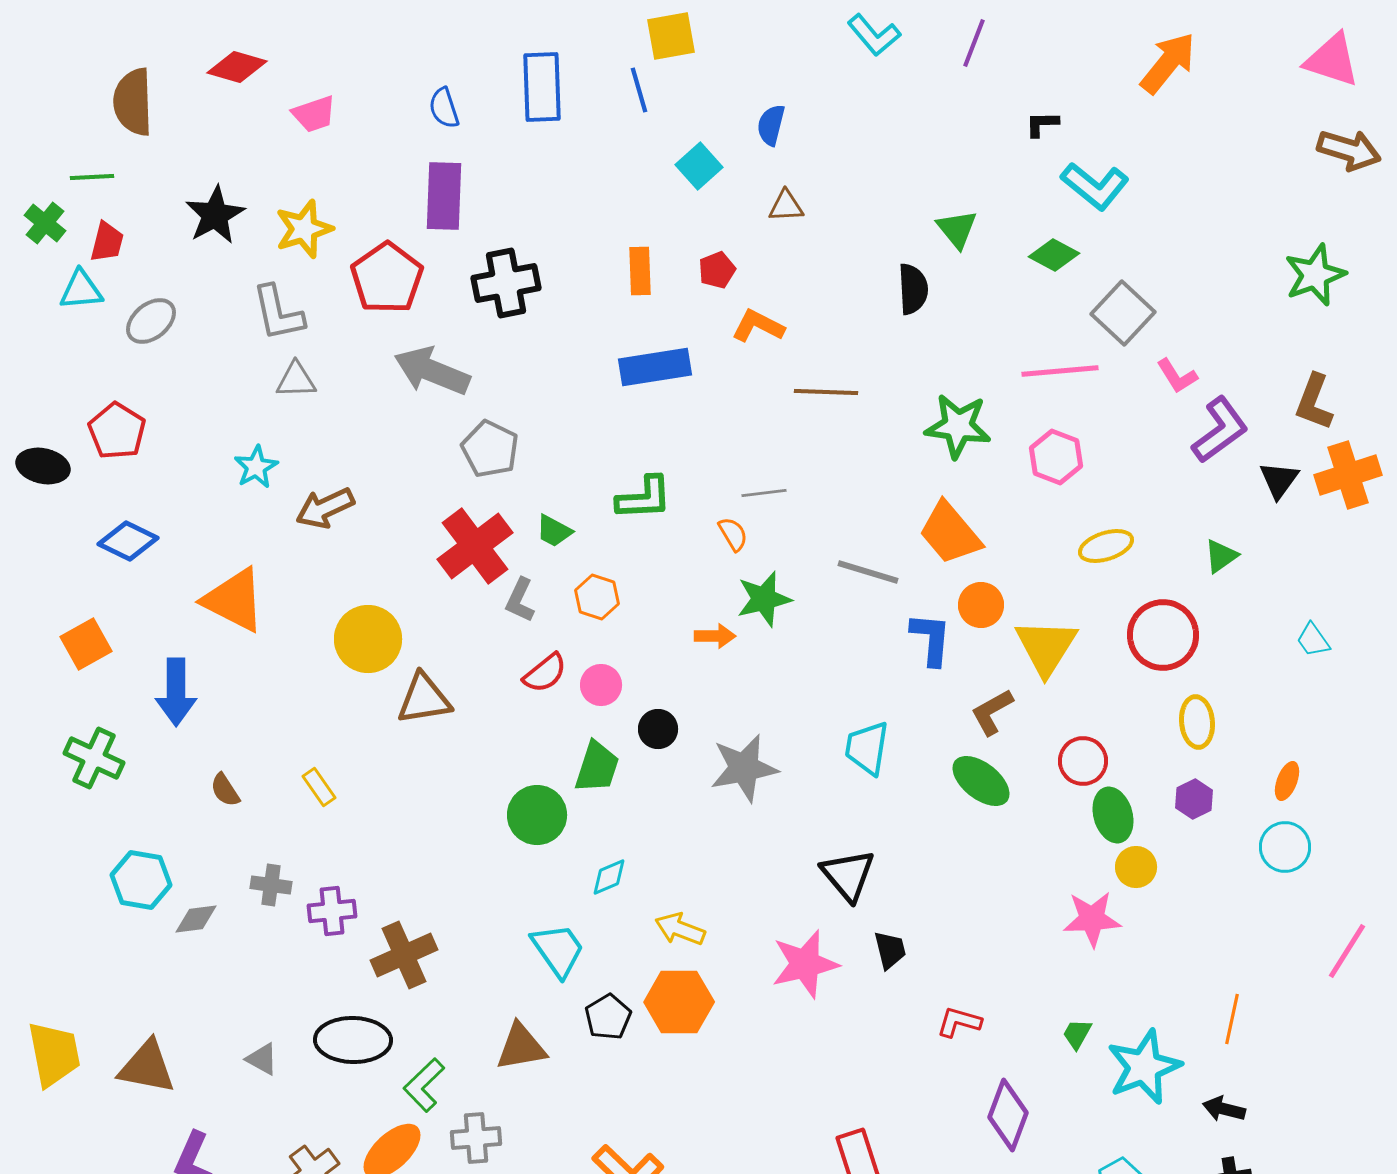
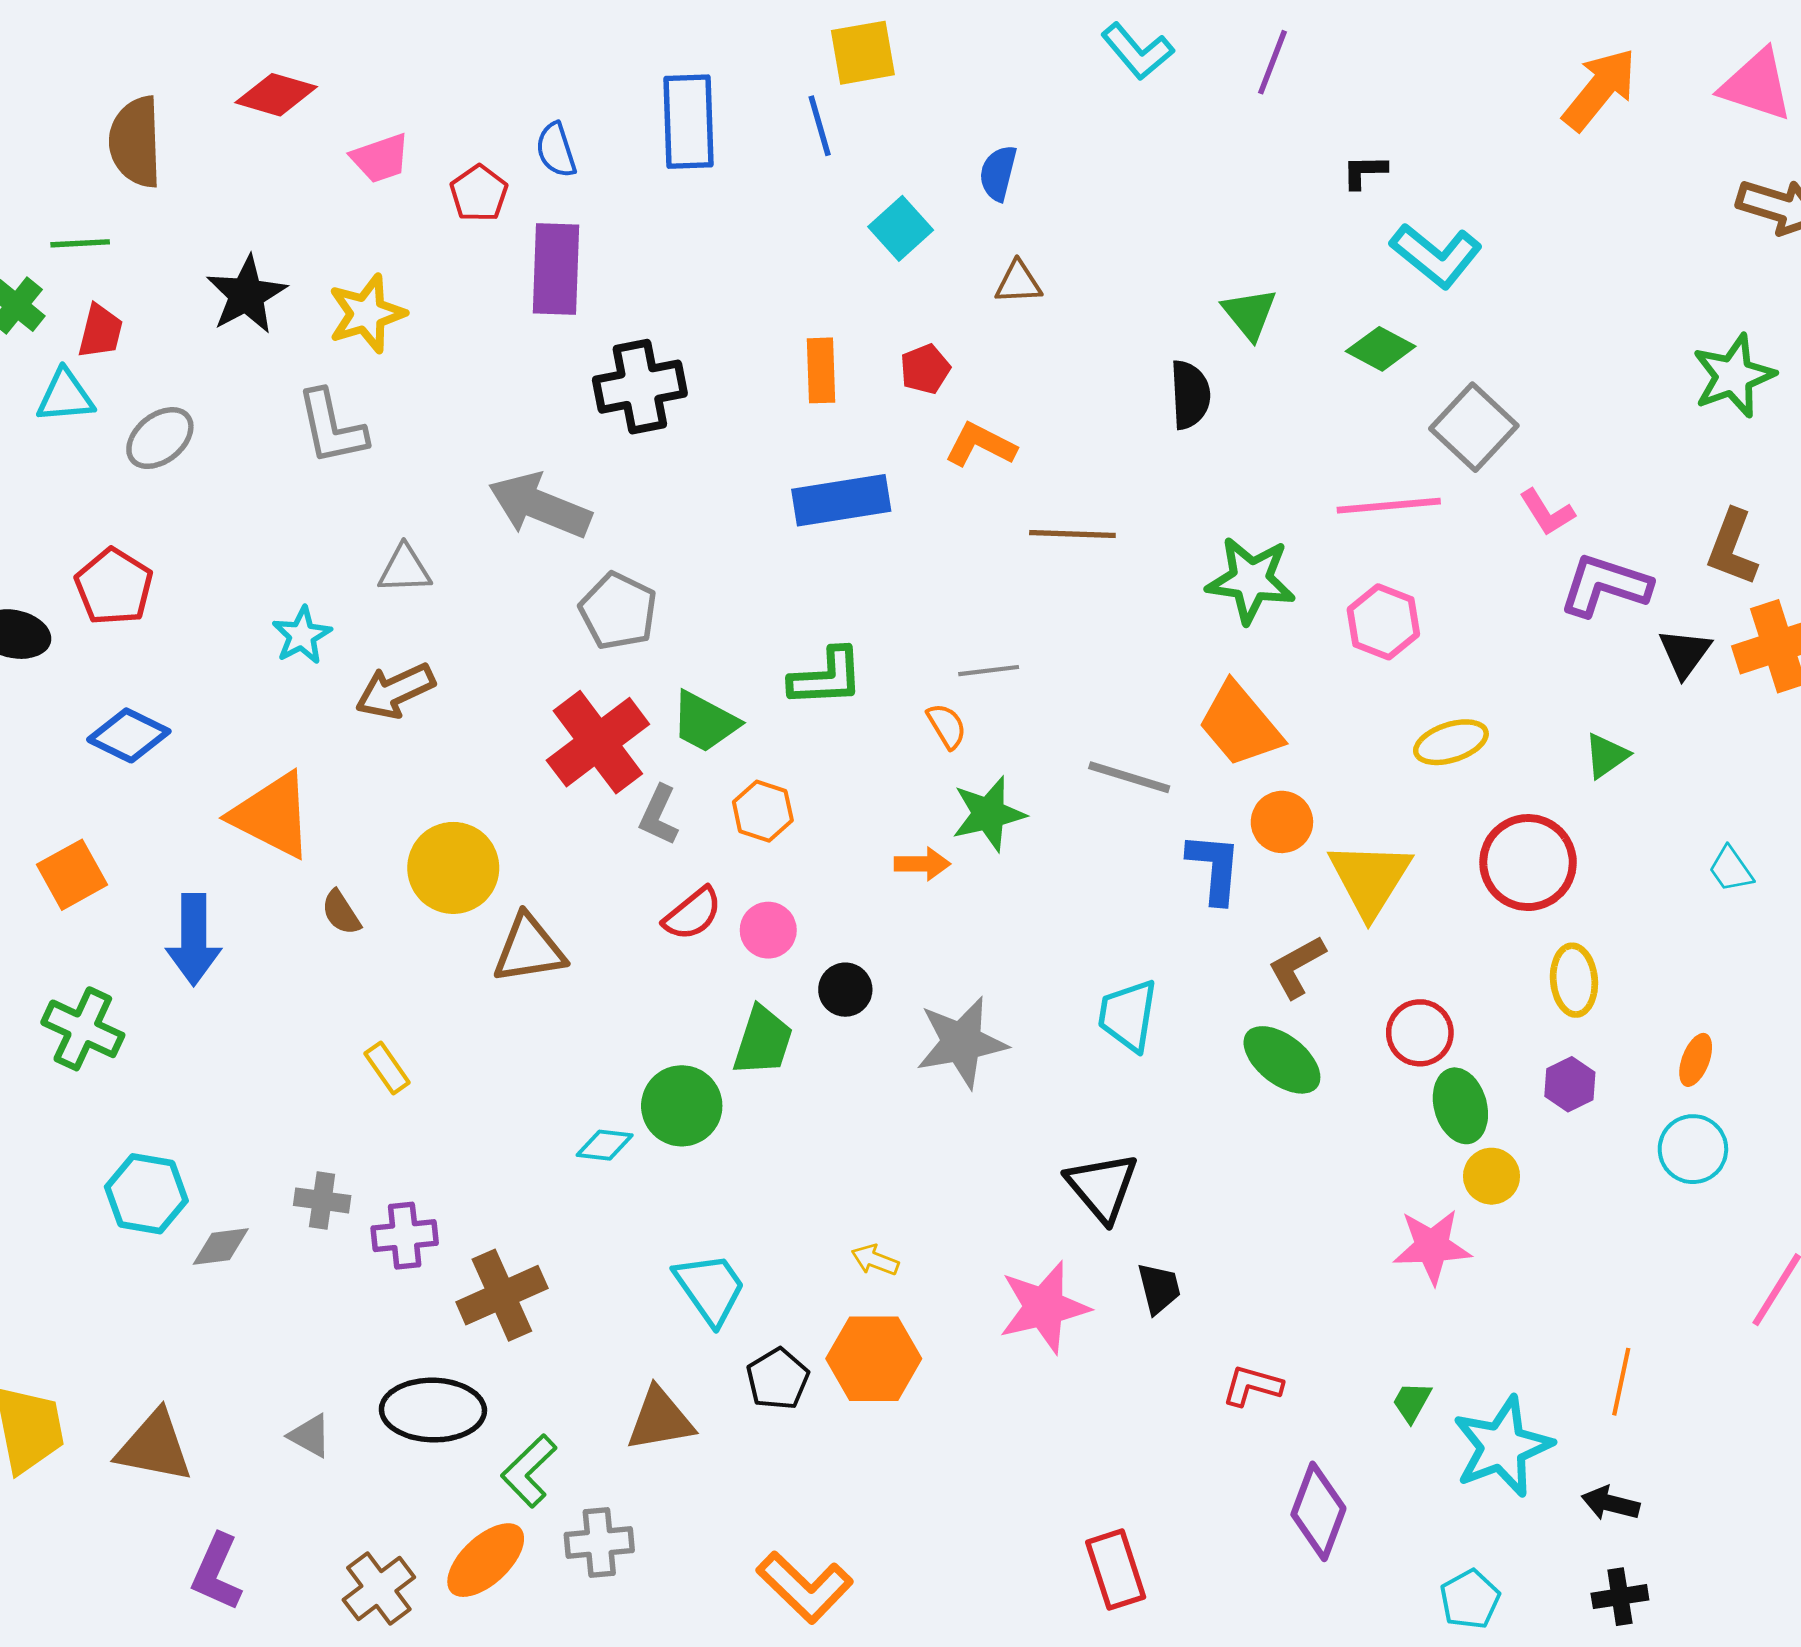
orange arrow: (1168, 63) -> (1600, 89), moved
red pentagon: (387, 278) -> (479, 193), moved, size x0.6
gray triangle: (296, 380) -> (405, 569), moved
purple L-shape: (1220, 430) -> (1605, 585), turned -126
green trapezoid: (554, 531) -> (705, 722), size x1.4
brown semicircle: (225, 790) -> (341, 913), moved
cyan diamond: (609, 877) -> (605, 1145), moved, turned 30
yellow arrow: (680, 929) -> (875, 1260), size x0.7

